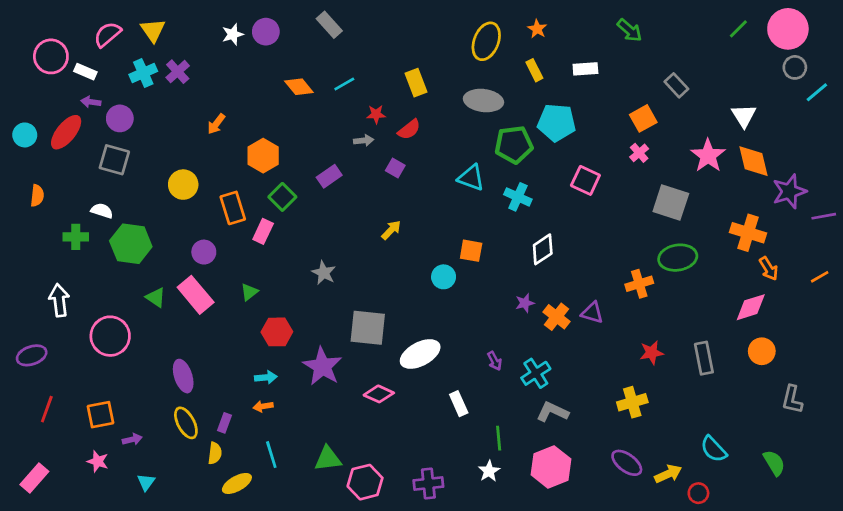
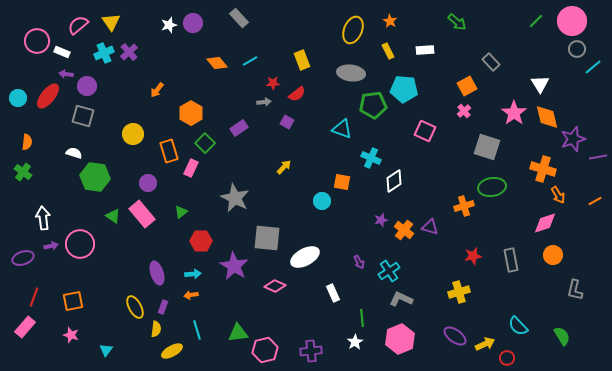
cyan cross: (518, 197) -> (371, 158), moved
green cross: (76, 237) -> (23, 172), moved, turned 36
gray star: (324, 273) -> (235, 198), size x1.6
purple ellipse: (183, 376) -> (157, 273), moved
purple arrow: (132, 439) -> (51, 246), moved
pink rectangle: (34, 478) -> (25, 327), moved

